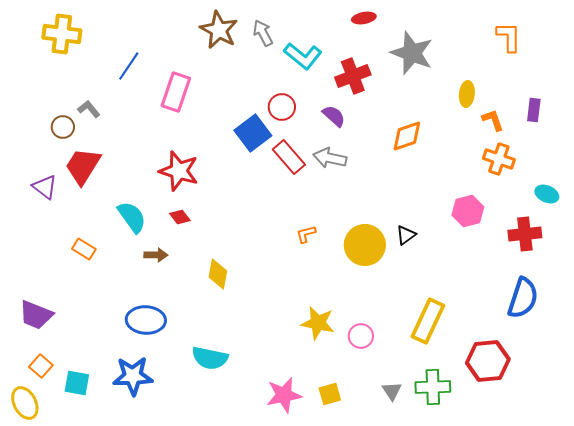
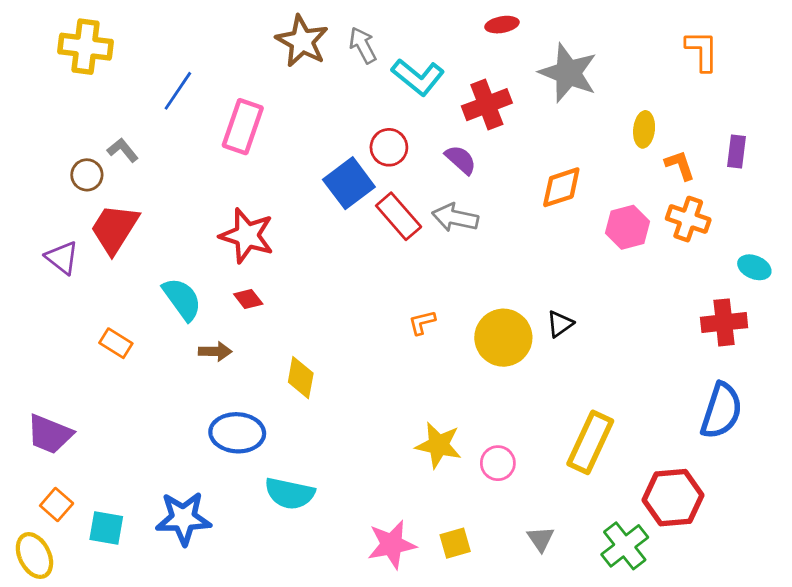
pink hexagon: (468, 211) -> (627, 227), moved
blue ellipse: (146, 320) -> (237, 433), moved
green cross: (433, 387) -> (625, 546), moved, turned -36

